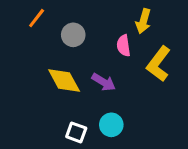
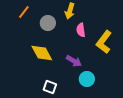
yellow arrow: (143, 21) -> (70, 11), moved
purple arrow: (104, 82) -> (74, 61), moved
cyan circle: (111, 125) -> (87, 79), moved

